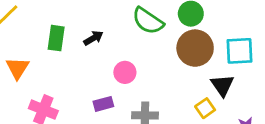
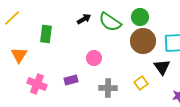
black arrow: (93, 38) -> (84, 19), moved
purple rectangle: (103, 104) -> (71, 80), moved
yellow square: (205, 108) -> (141, 83), moved

